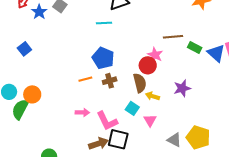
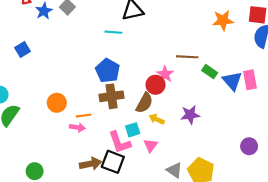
orange line: (85, 79) -> (84, 116), moved
brown cross: (110, 81) -> (112, 96), size x1.5
brown semicircle: (140, 83) -> (144, 103), turned 36
orange circle: (32, 94) -> (57, 103), moved
cyan square: (132, 108) -> (133, 130), turned 32
pink L-shape: (107, 121) -> (120, 142), moved

